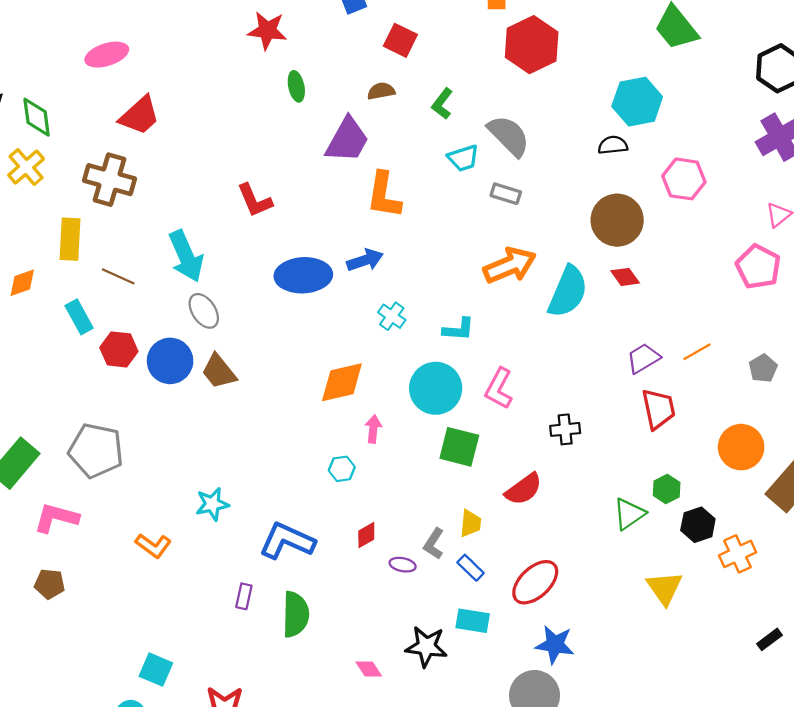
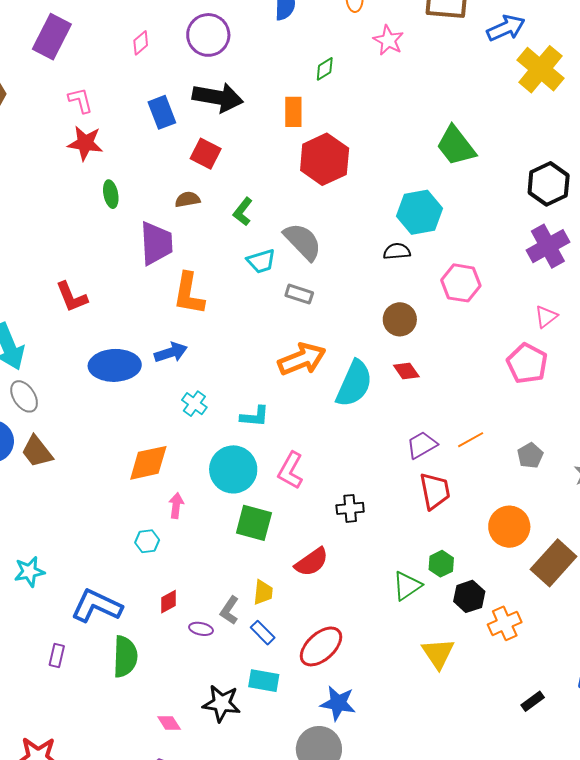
purple trapezoid: (347, 140) -> (156, 243), turned -33
brown circle: (617, 220) -> (400, 319), size x0.7
green semicircle: (296, 614) -> (125, 657), moved

